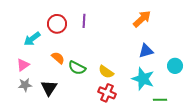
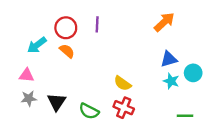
orange semicircle: (58, 58) -> (67, 51), moved
pink triangle: (23, 65) -> (26, 75), turned 40
cyan circle: (175, 66) -> (193, 73), moved
green semicircle: (77, 68) -> (89, 111), moved
cyan star: (143, 79) -> (171, 81), moved, size x0.6

